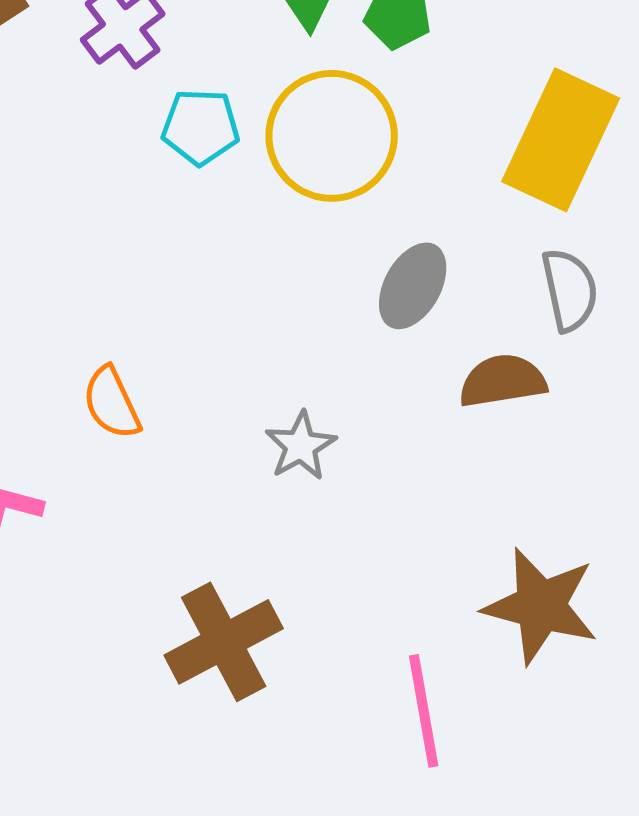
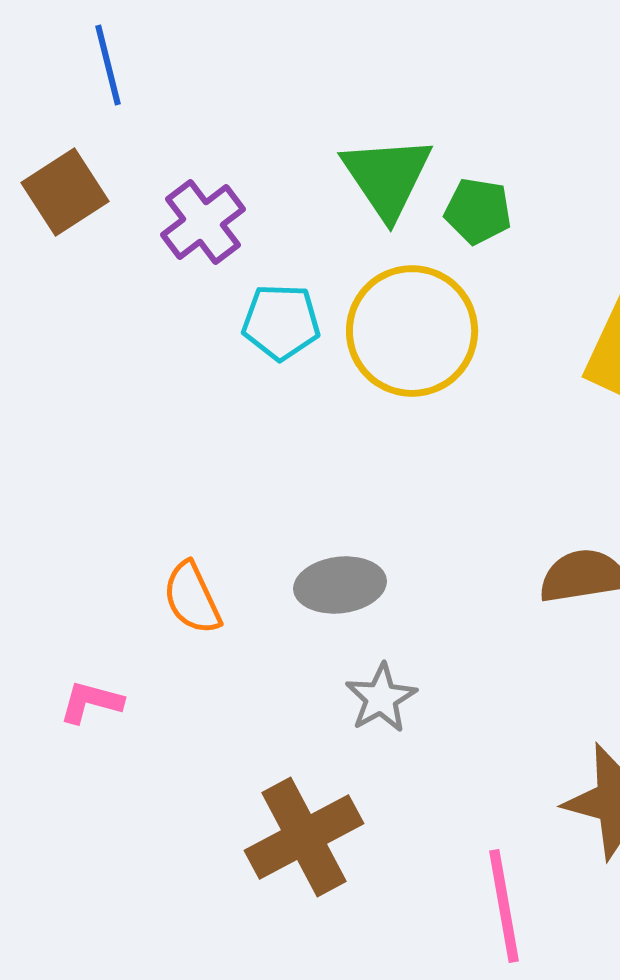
gray ellipse: (413, 286) -> (340, 585), moved, turned 54
gray star: (301, 446) -> (381, 698), moved

